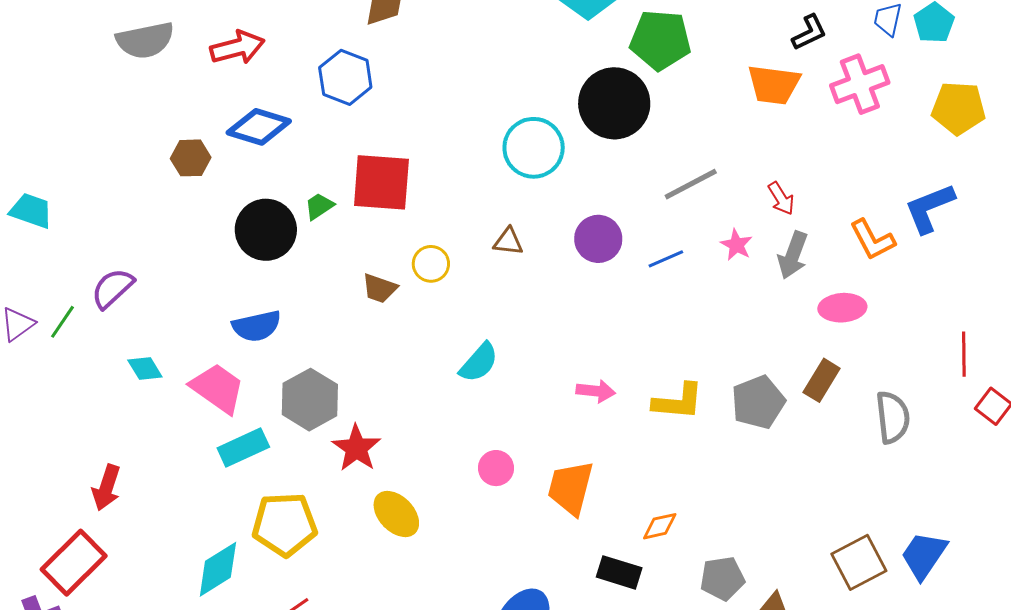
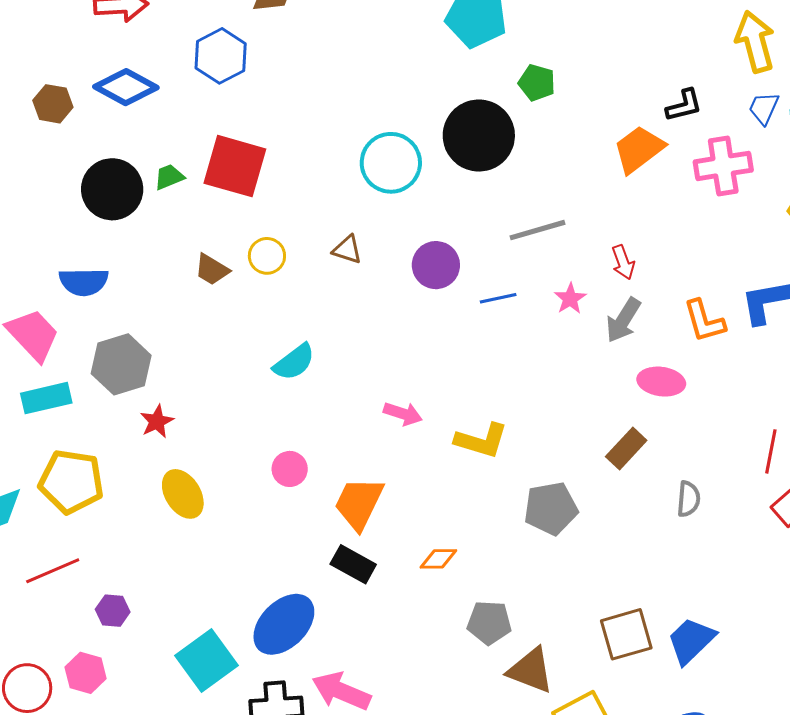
green pentagon: (660, 40) -> (537, 83), size x0.6
orange trapezoid: (774, 85) -> (639, 149), turned 124
gray pentagon: (758, 402) -> (551, 508), moved
gray semicircle: (893, 417) -> (688, 499), size x0.7
red star: (356, 448) -> (157, 421), size x0.7
black rectangle: (619, 572) -> (353, 564), moved

